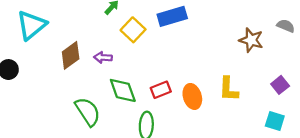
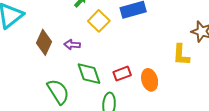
brown diamond: (71, 55) -> (44, 42), turned -30
yellow L-shape: (229, 89) -> (181, 55), moved

